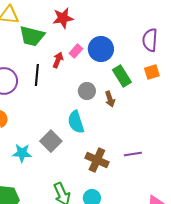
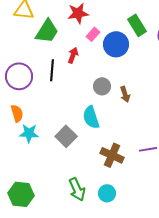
green trapezoid: (32, 36) -> (47, 31), turned -72
pink rectangle: (76, 51) -> (93, 34), moved
green rectangle: (122, 76) -> (137, 25), moved
cyan star: (22, 153) -> (29, 133), moved

